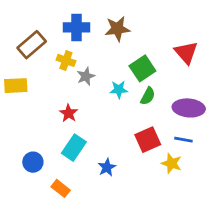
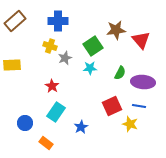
brown star: (117, 29) -> (116, 30), moved
brown rectangle: (32, 45) -> (15, 21), moved
green square: (142, 68) -> (93, 46), moved
green semicircle: (148, 96) -> (120, 73), moved

